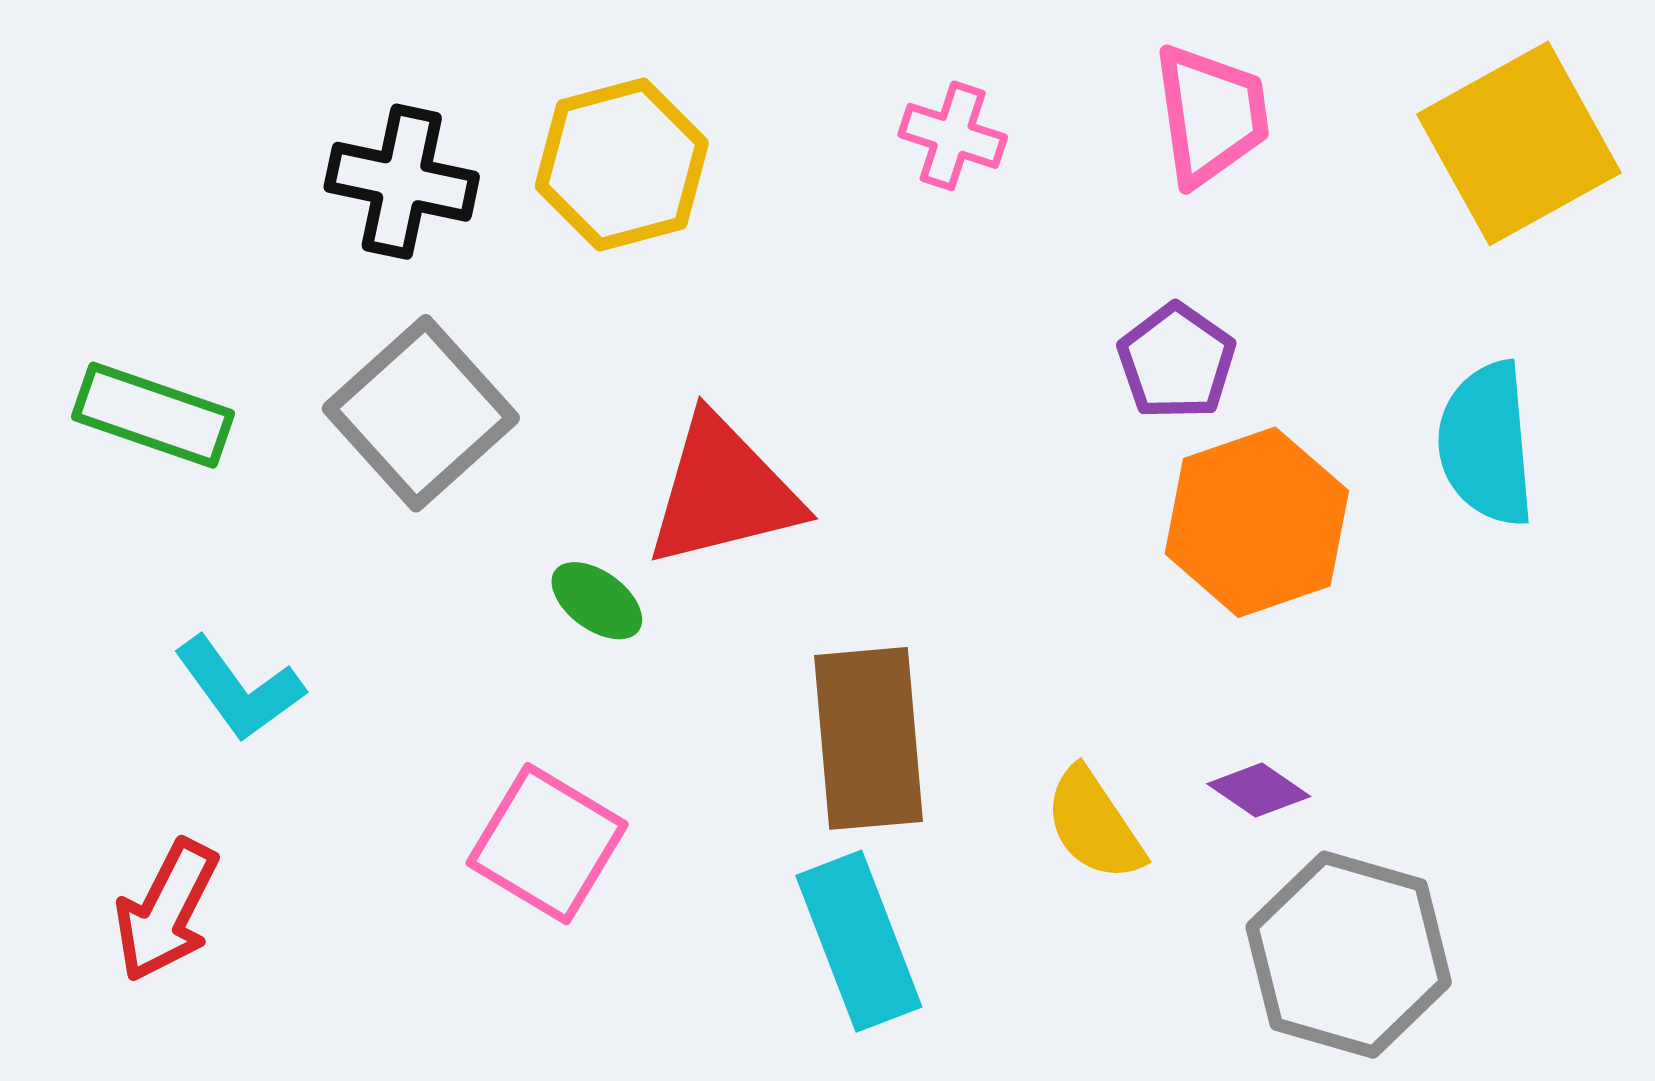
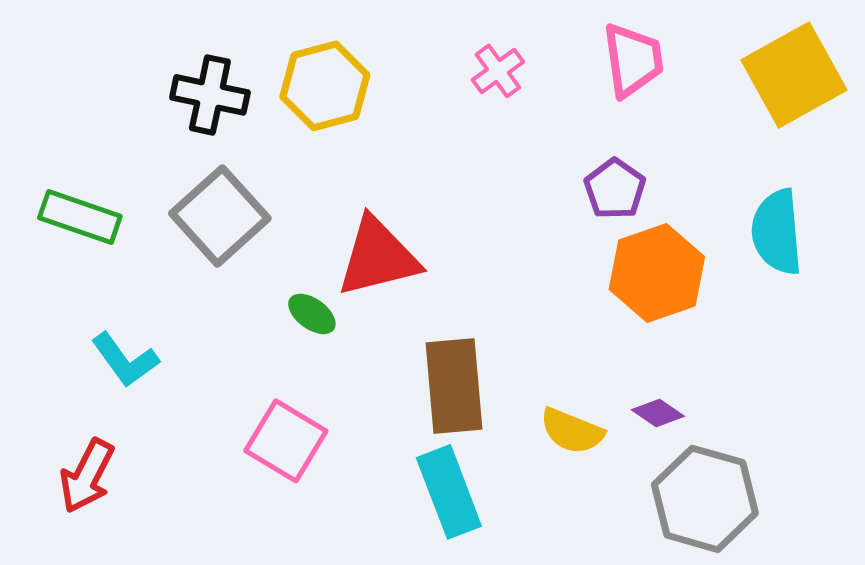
pink cross: (953, 136) -> (498, 71), turned 36
yellow semicircle: (1094, 825) -> (572, 431), turned -34

